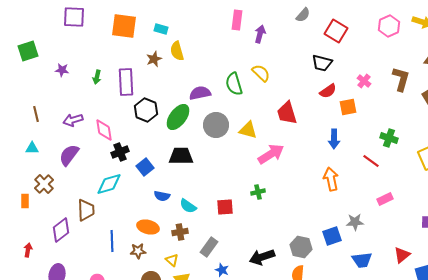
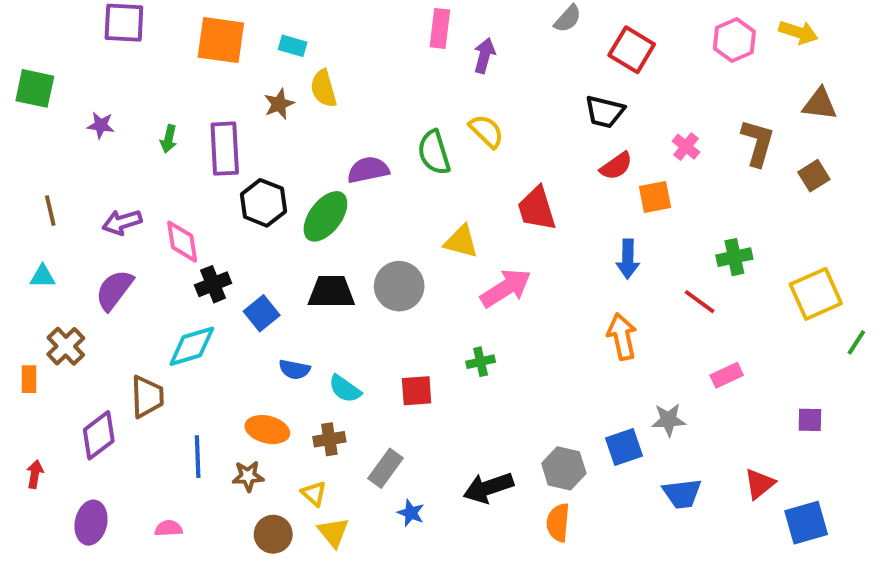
green square: (28, 51) -> (35, 88), turned 30
gray circle: (216, 125) -> (399, 286), moved
green cross: (389, 138) -> (734, 257), turned -30

